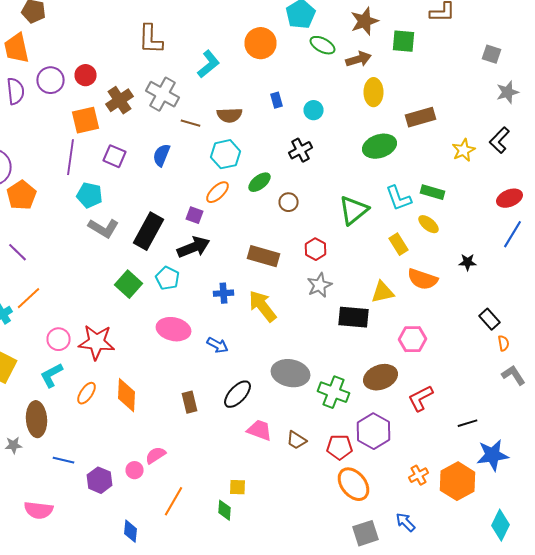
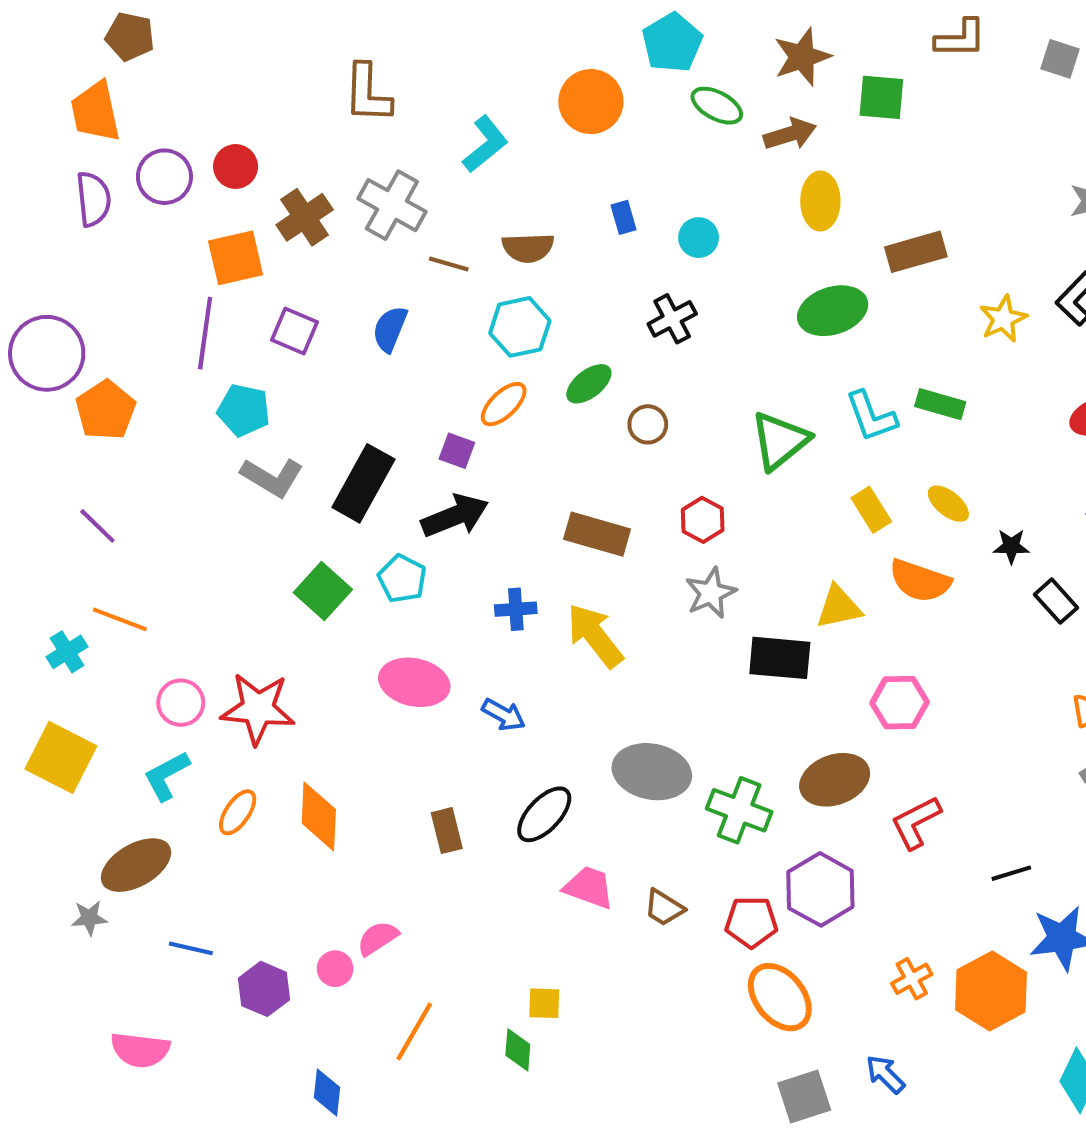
gray square: (492, 54) -> (1060, 59), moved
yellow ellipse: (428, 224) -> (948, 504), moved
orange line: (28, 298) -> (120, 619), turned 64
black rectangle: (490, 319) -> (1056, 601), moved
brown ellipse: (36, 419) -> (136, 865), turned 64

